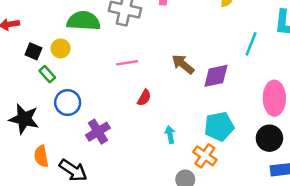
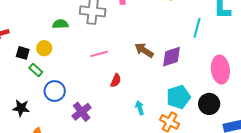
green semicircle: (84, 21) -> (60, 24), size x0.6
black star: (24, 119) -> (21, 108), size x0.7
black circle: (269, 138) -> (209, 104), moved

